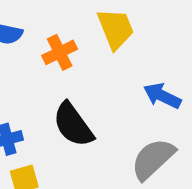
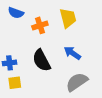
blue arrow: (162, 96) -> (72, 53), moved

